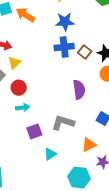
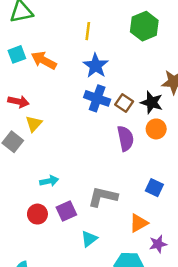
blue star: (65, 22) -> (96, 66), turned -30
blue cross: (64, 47) -> (97, 98), turned 30
red circle: (19, 88) -> (37, 214), moved
purple semicircle: (79, 90) -> (125, 138), moved

